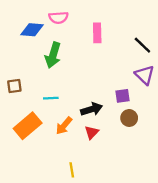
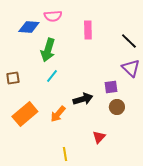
cyan line: (51, 98) -> (52, 76), moved, turned -48
red triangle: (92, 132) -> (99, 137), moved

